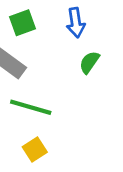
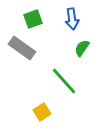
green line: (31, 107) -> (64, 81), moved, turned 32

